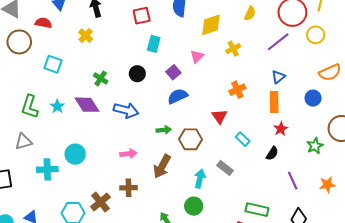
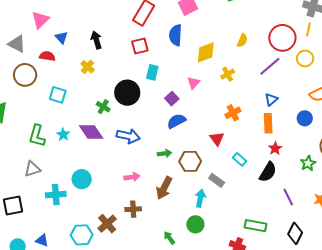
black circle: (137, 74) -> (127, 93), moved, size x1.6
black semicircle: (272, 153) -> (268, 172), size x1.5
gray rectangle: (225, 168) -> (217, 180), moved

